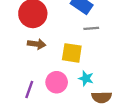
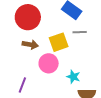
yellow square: (72, 53) -> (59, 42), moved, turned -30
pink circle: (57, 82) -> (49, 63), moved

